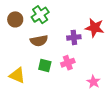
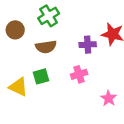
brown circle: (15, 19) -> (15, 30), moved
green square: (45, 65) -> (41, 76), moved, turned -32

